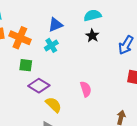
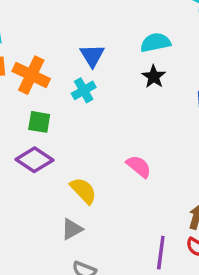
blue triangle: (55, 25) -> (92, 56), turned -42
purple diamond: (39, 86) -> (34, 160), moved
pink semicircle: (86, 89) -> (139, 166), turned -35

